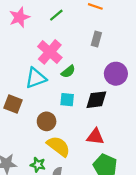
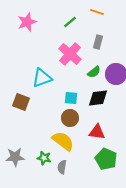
green line: (56, 15) -> (70, 22), moved
pink cross: (50, 52) -> (70, 54), moved
green semicircle: (68, 72) -> (94, 72), moved
brown circle: (47, 121) -> (70, 118), moved

